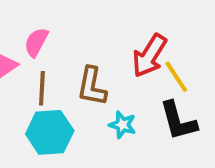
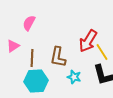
pink semicircle: (36, 42) -> (29, 23), moved

